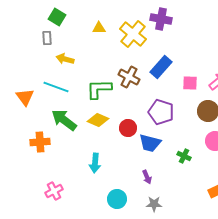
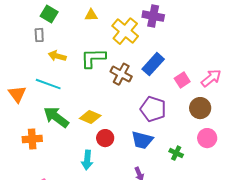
yellow triangle: (99, 28) -> (91, 15), moved
pink square: (190, 83) -> (182, 80), turned -35
green L-shape: (99, 89) -> (93, 58), moved
red circle: (128, 128) -> (105, 138), moved

